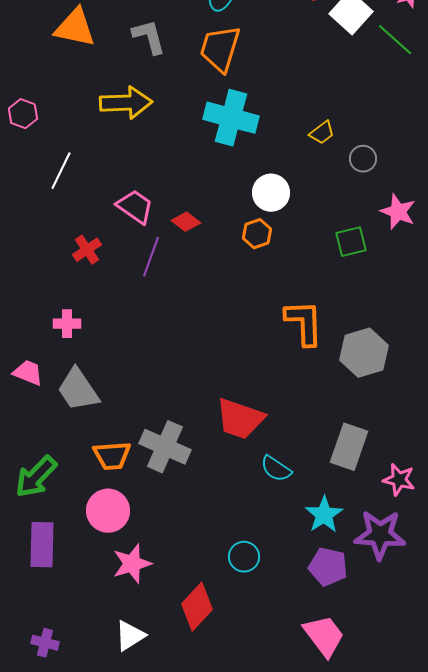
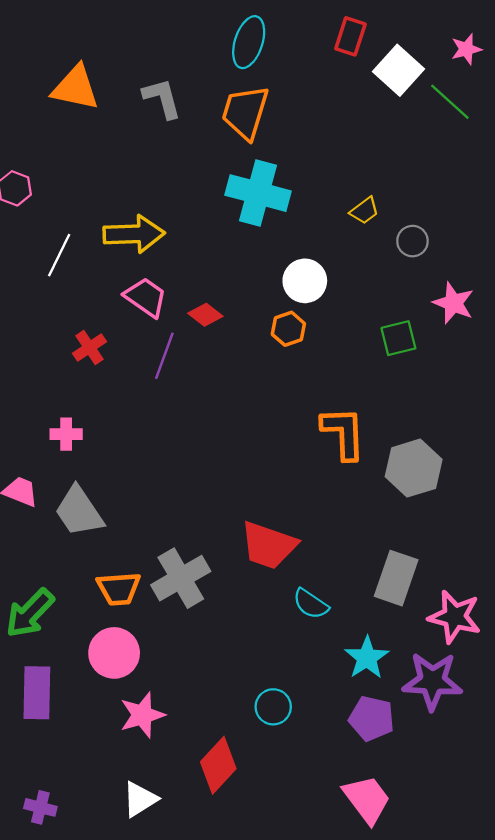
yellow arrow: (126, 103) -> (134, 234), moved
gray cross: (165, 447) -> (181, 578), turned 36
pink star: (399, 480) -> (455, 617), size x1.4

